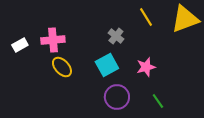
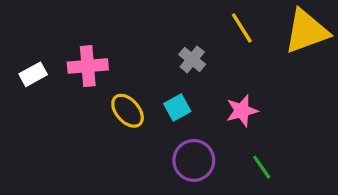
cyan square: (107, 65) -> (177, 107), size x0.7
yellow ellipse: (62, 67) -> (128, 111), moved

